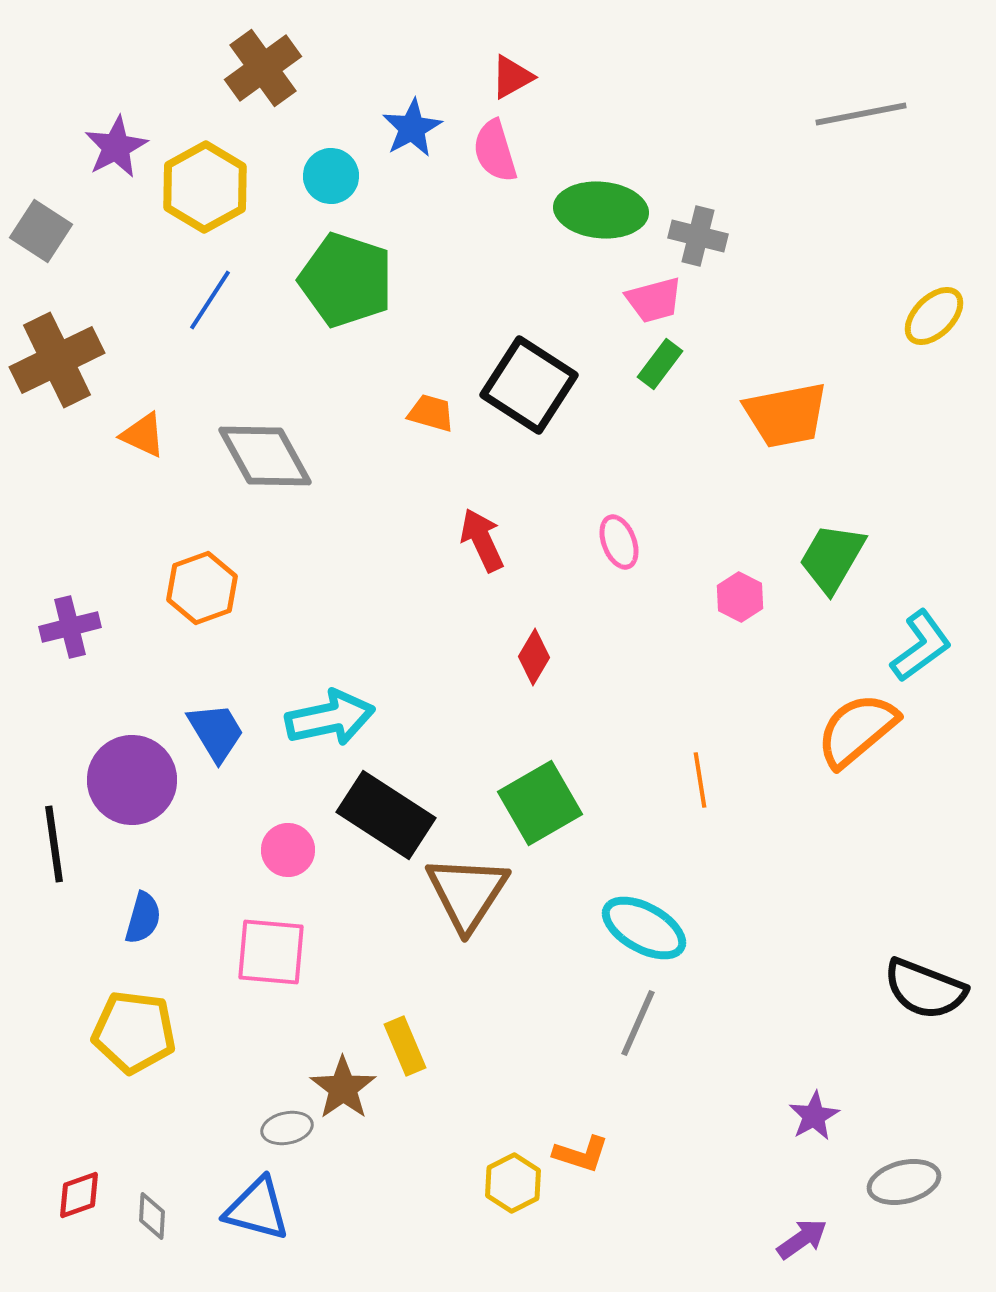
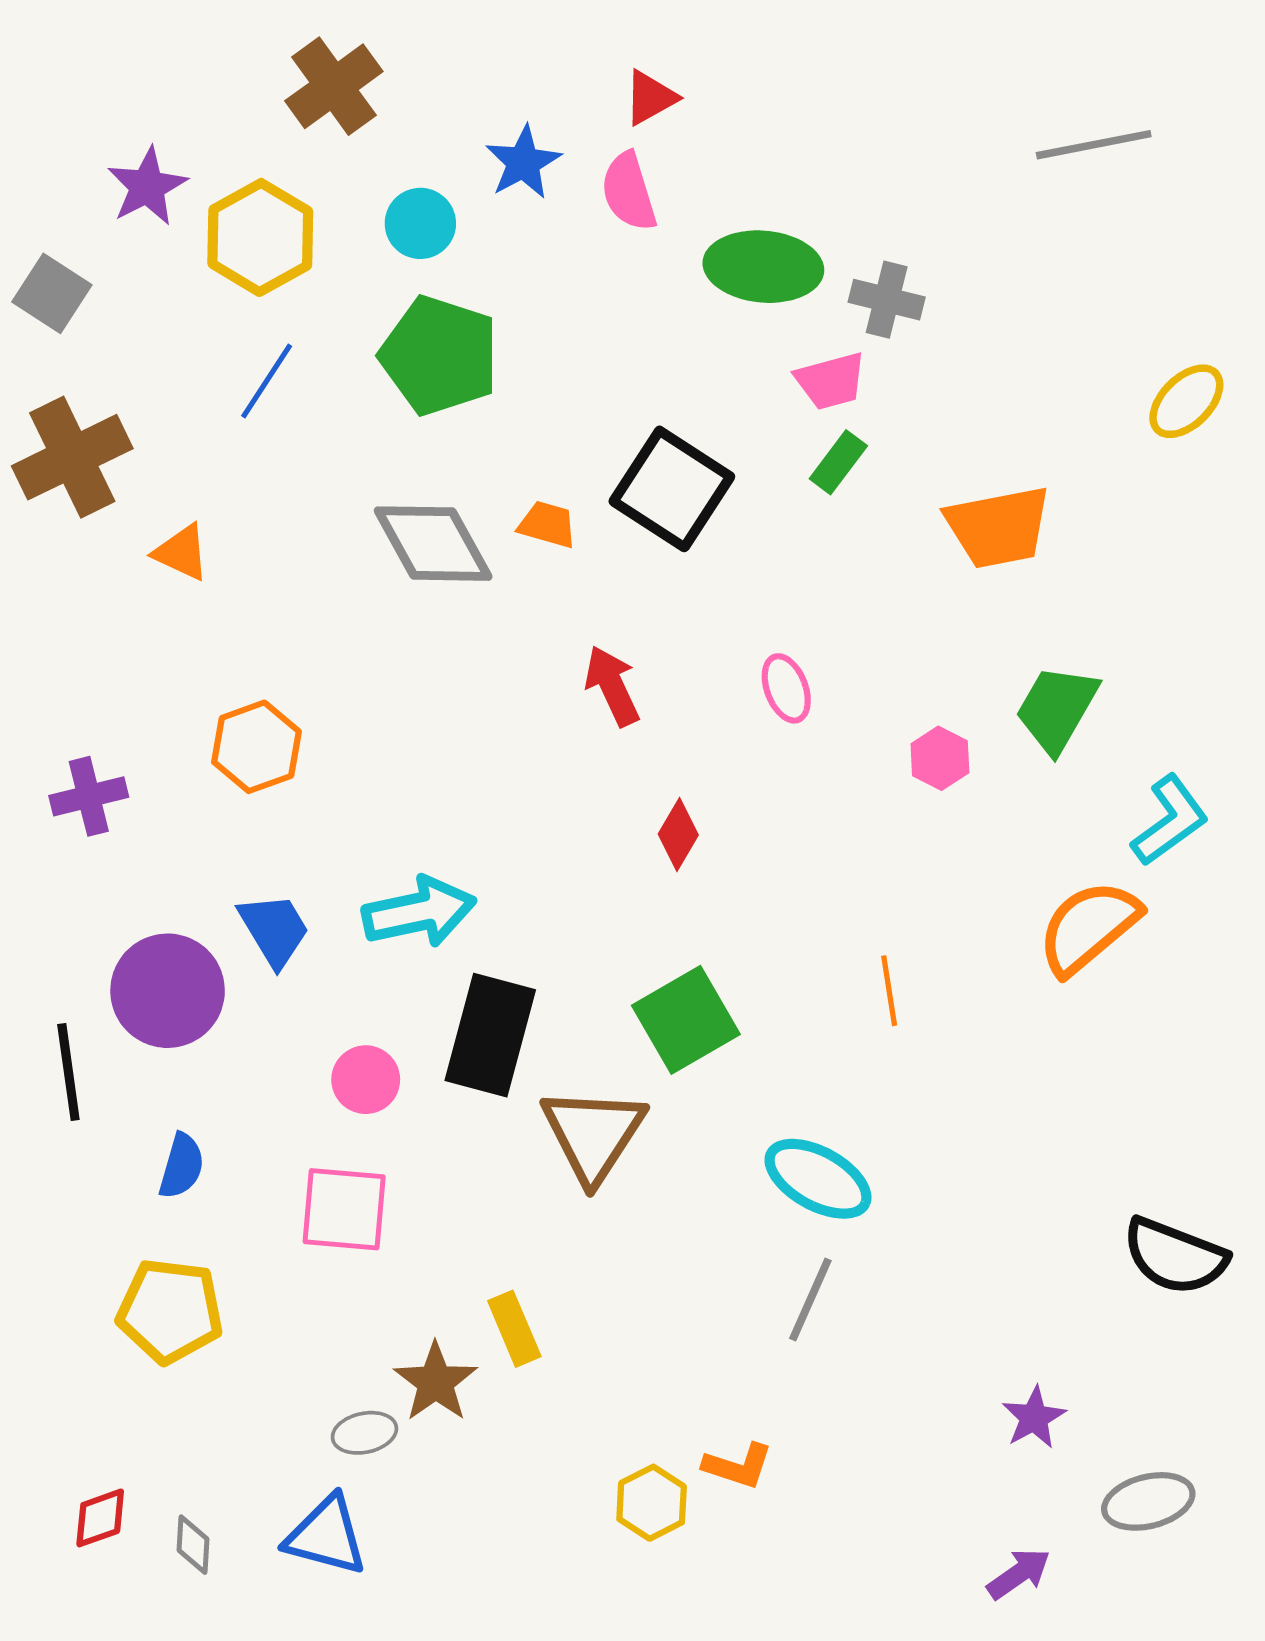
gray diamond: (265, 456) -> (433, 544), moved
black rectangle: (386, 815) -> (490, 1035), turned 72

